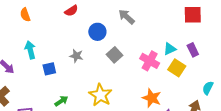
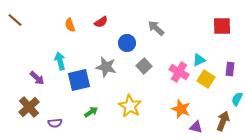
orange semicircle: (25, 15) -> (70, 25), moved
purple rectangle: (193, 50) -> (230, 69), moved, turned 32
gray star: (76, 56) -> (106, 67), size x1.5
blue square: (49, 69) -> (79, 80), size x1.6

